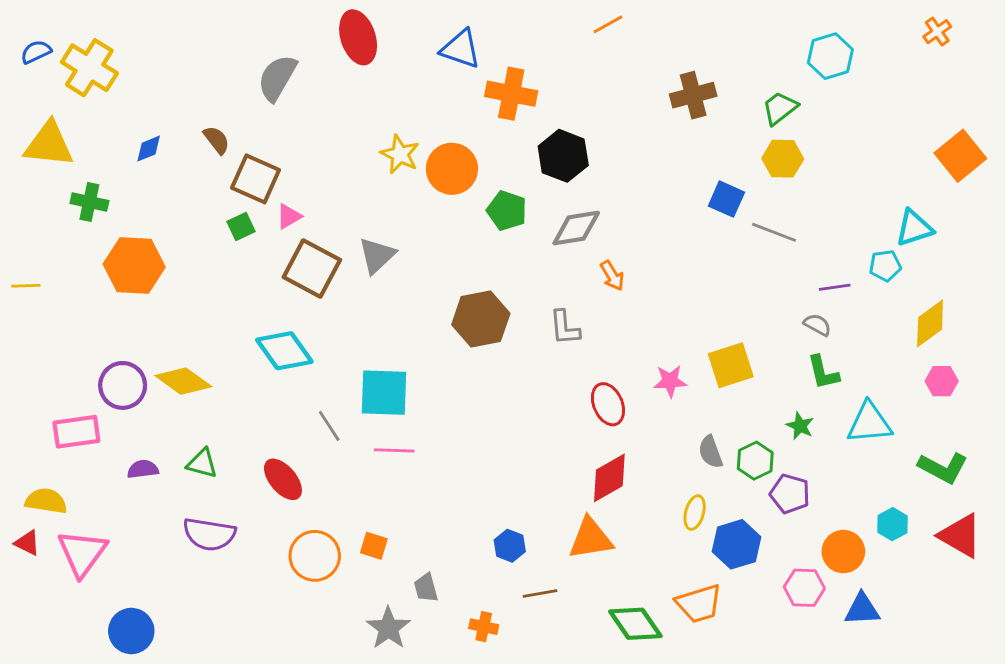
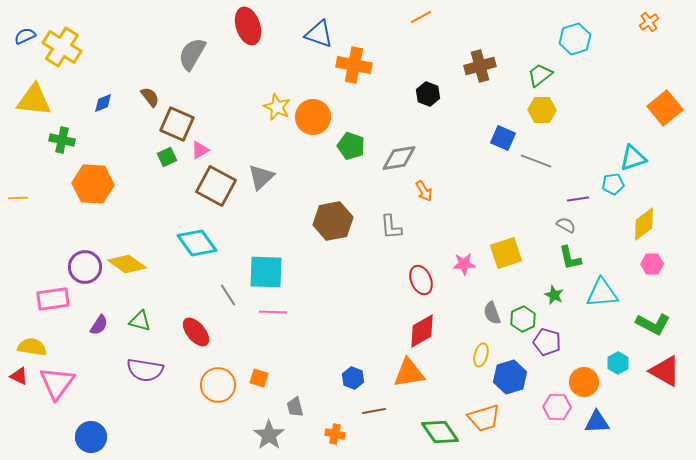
black hexagon: (563, 156) -> (428, 94), moved, size x0.7
purple semicircle: (143, 469) -> (99, 325), turned 130

